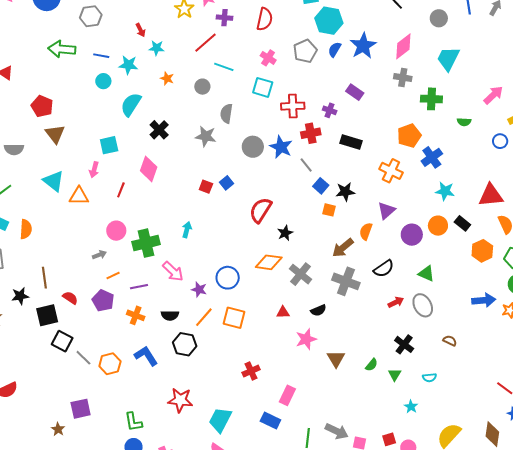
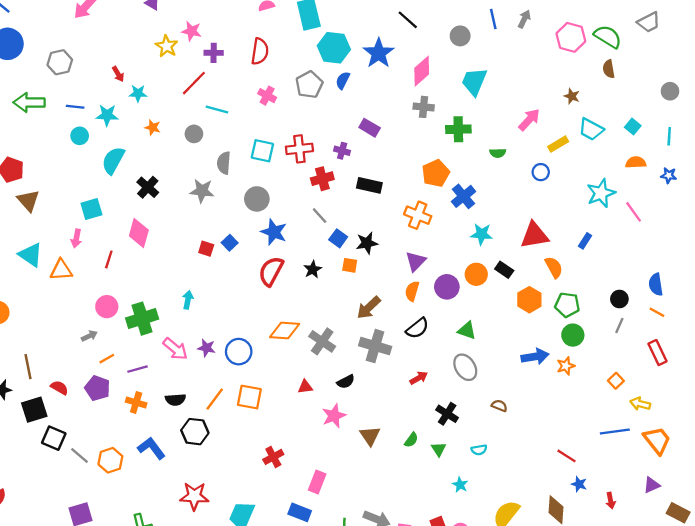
blue star: (363, 46) -> (379, 53), moved
cyan square: (263, 87) -> (262, 151), moved
blue star: (281, 147) -> (274, 232), moved
orange semicircle: (366, 231) -> (412, 291), moved
black star: (285, 233) -> (313, 269), moved
purple star: (199, 290) -> (207, 348), moved
red arrow: (396, 302) -> (419, 378), moved

